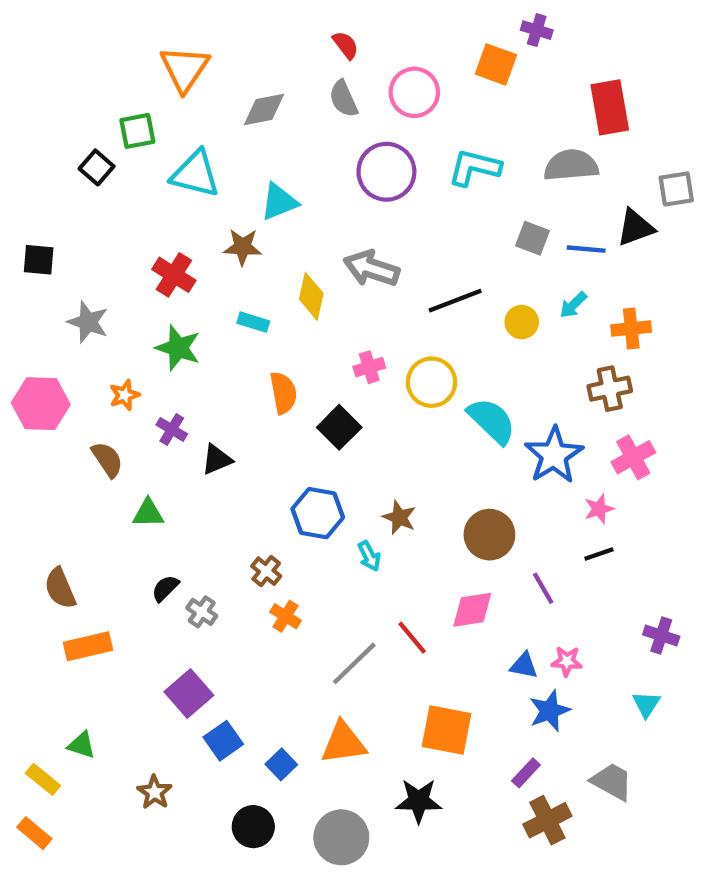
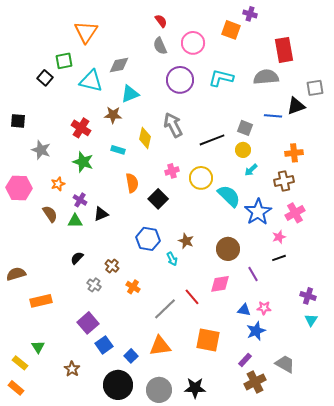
gray diamond: (264, 110) -> (119, 65), moved
gray square: (532, 238) -> (245, 128), moved
gray arrow: (371, 268) -> (173, 125), turned 45
cyan arrow: (573, 305) -> (251, 170), moved
green triangle: (148, 513) -> (75, 221), moved
brown cross: (266, 571) -> (112, 266), moved
brown semicircle: (60, 588) -> (16, 274), moved, turned 96
black semicircle: (165, 588) -> (77, 258), moved
cyan triangle: (646, 704) -> (311, 320), moved
green triangle: (82, 745) -> (38, 347), turned 40
black star: (419, 801) -> (195, 388), moved
black circle: (253, 827) -> (118, 385), size x1.5

